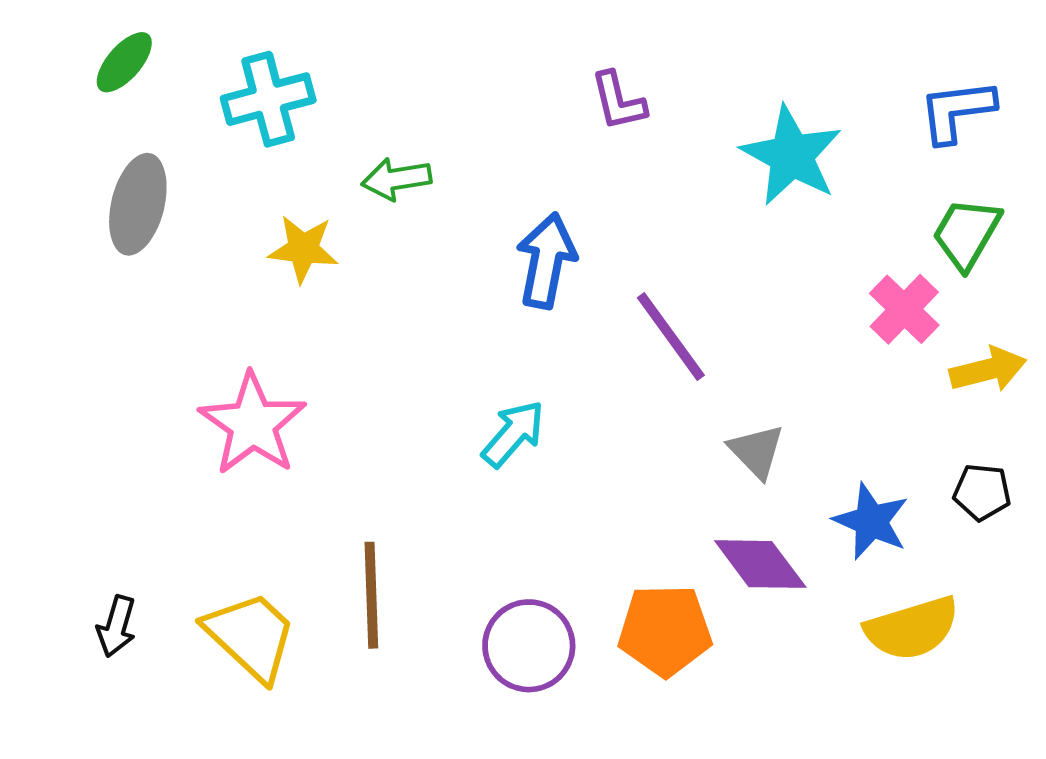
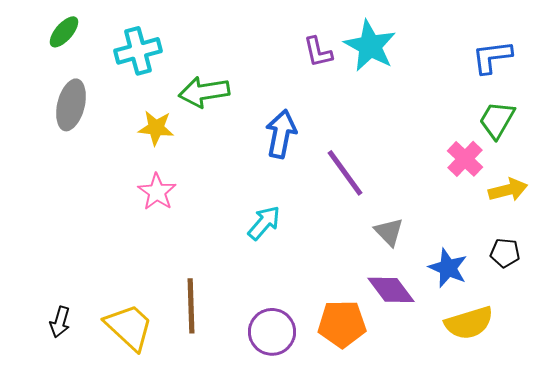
cyan star: (791, 156) -> (370, 46), moved
green arrow: (397, 179) -> (204, 92), size x1.4
pink star: (253, 424) -> (157, 192), moved, size x0.7

